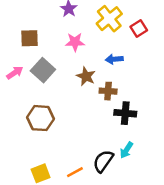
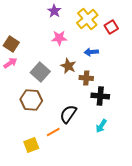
brown square: (29, 38) -> (11, 44), moved, turned 35
gray square: (43, 70) -> (40, 72), moved
black semicircle: (103, 161) -> (68, 114), moved
orange line: (75, 172) -> (53, 132), moved

